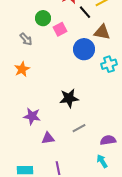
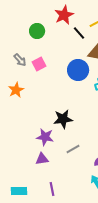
green circle: (43, 18) -> (37, 31), moved
pink square: (60, 29) -> (39, 64), moved
purple star: (32, 116) -> (45, 137), moved

